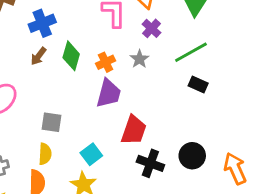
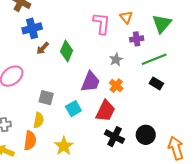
blue cross: (42, 23) -> (32, 28), moved
purple cross: (151, 28) -> (137, 39), moved, turned 32
orange cross: (106, 62) -> (116, 86), moved, turned -32
cyan square: (91, 154) -> (73, 109), moved

